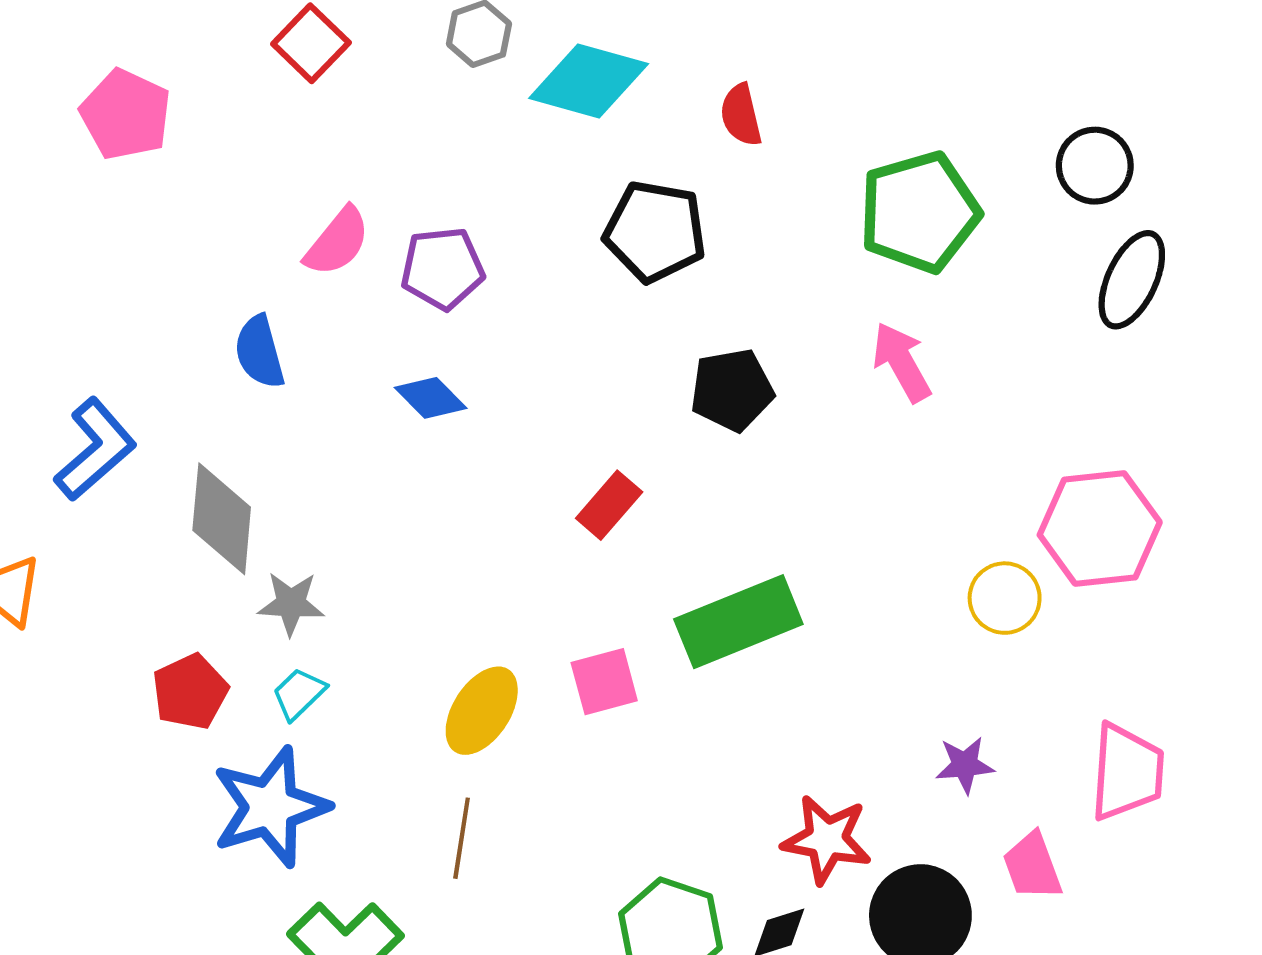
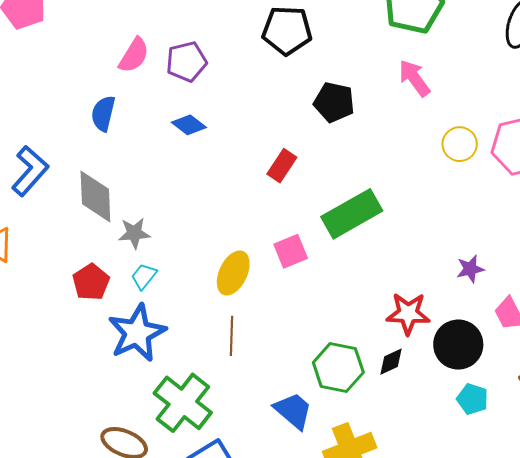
blue semicircle: (259, 352) -> (103, 113), turned 36
black pentagon: (732, 390) -> (334, 102), turned 30
yellow circle: (1005, 598) -> (460, 144), moved

